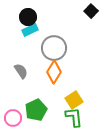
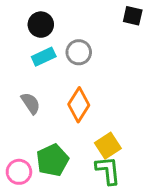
black square: (91, 11) -> (133, 16), turned -32
cyan rectangle: (30, 30) -> (44, 57), moved
gray circle: (54, 48) -> (79, 52), moved, size x0.7

